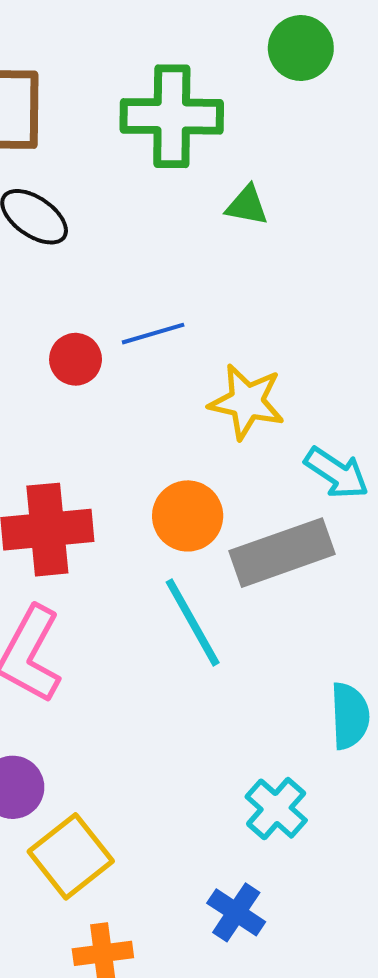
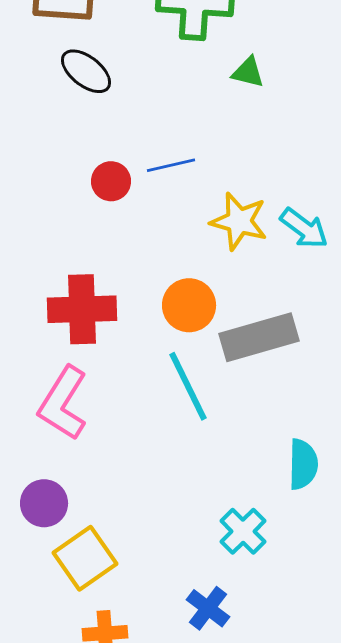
cyan arrow: (337, 473) -> (304, 228), moved

